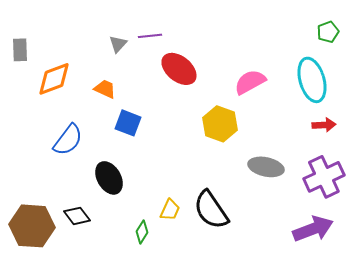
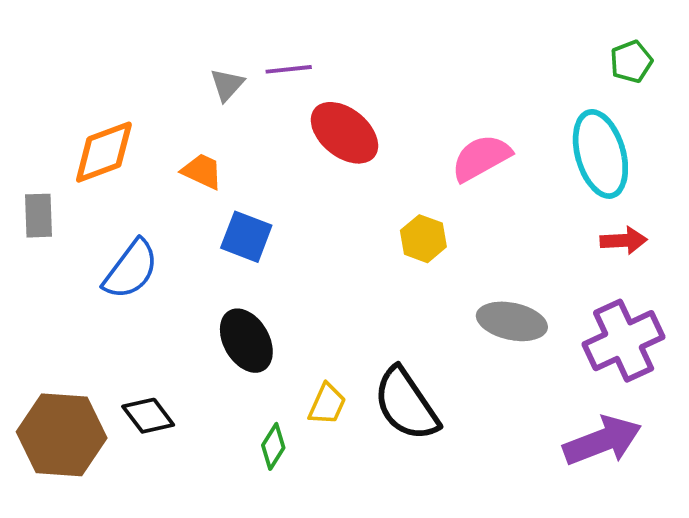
gray rectangle: (20, 50) -> (38, 216), moved
yellow hexagon: (220, 124) -> (423, 239), size x0.7
black ellipse: (109, 178) -> (246, 341), moved

